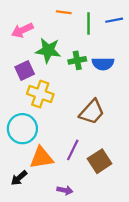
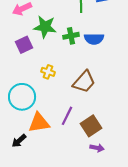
yellow cross: (40, 94) -> (48, 72), moved, size x0.6
purple arrow: (65, 190) -> (97, 148), moved

